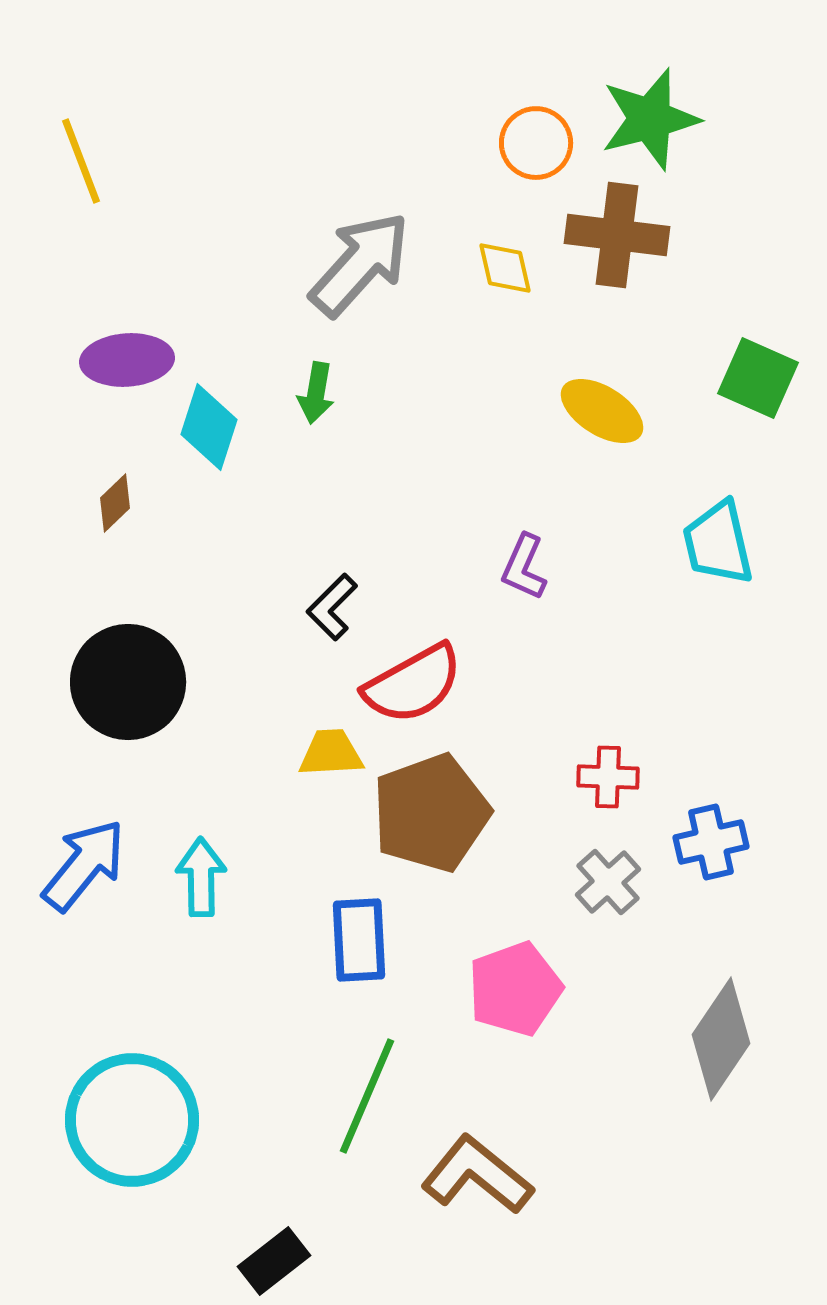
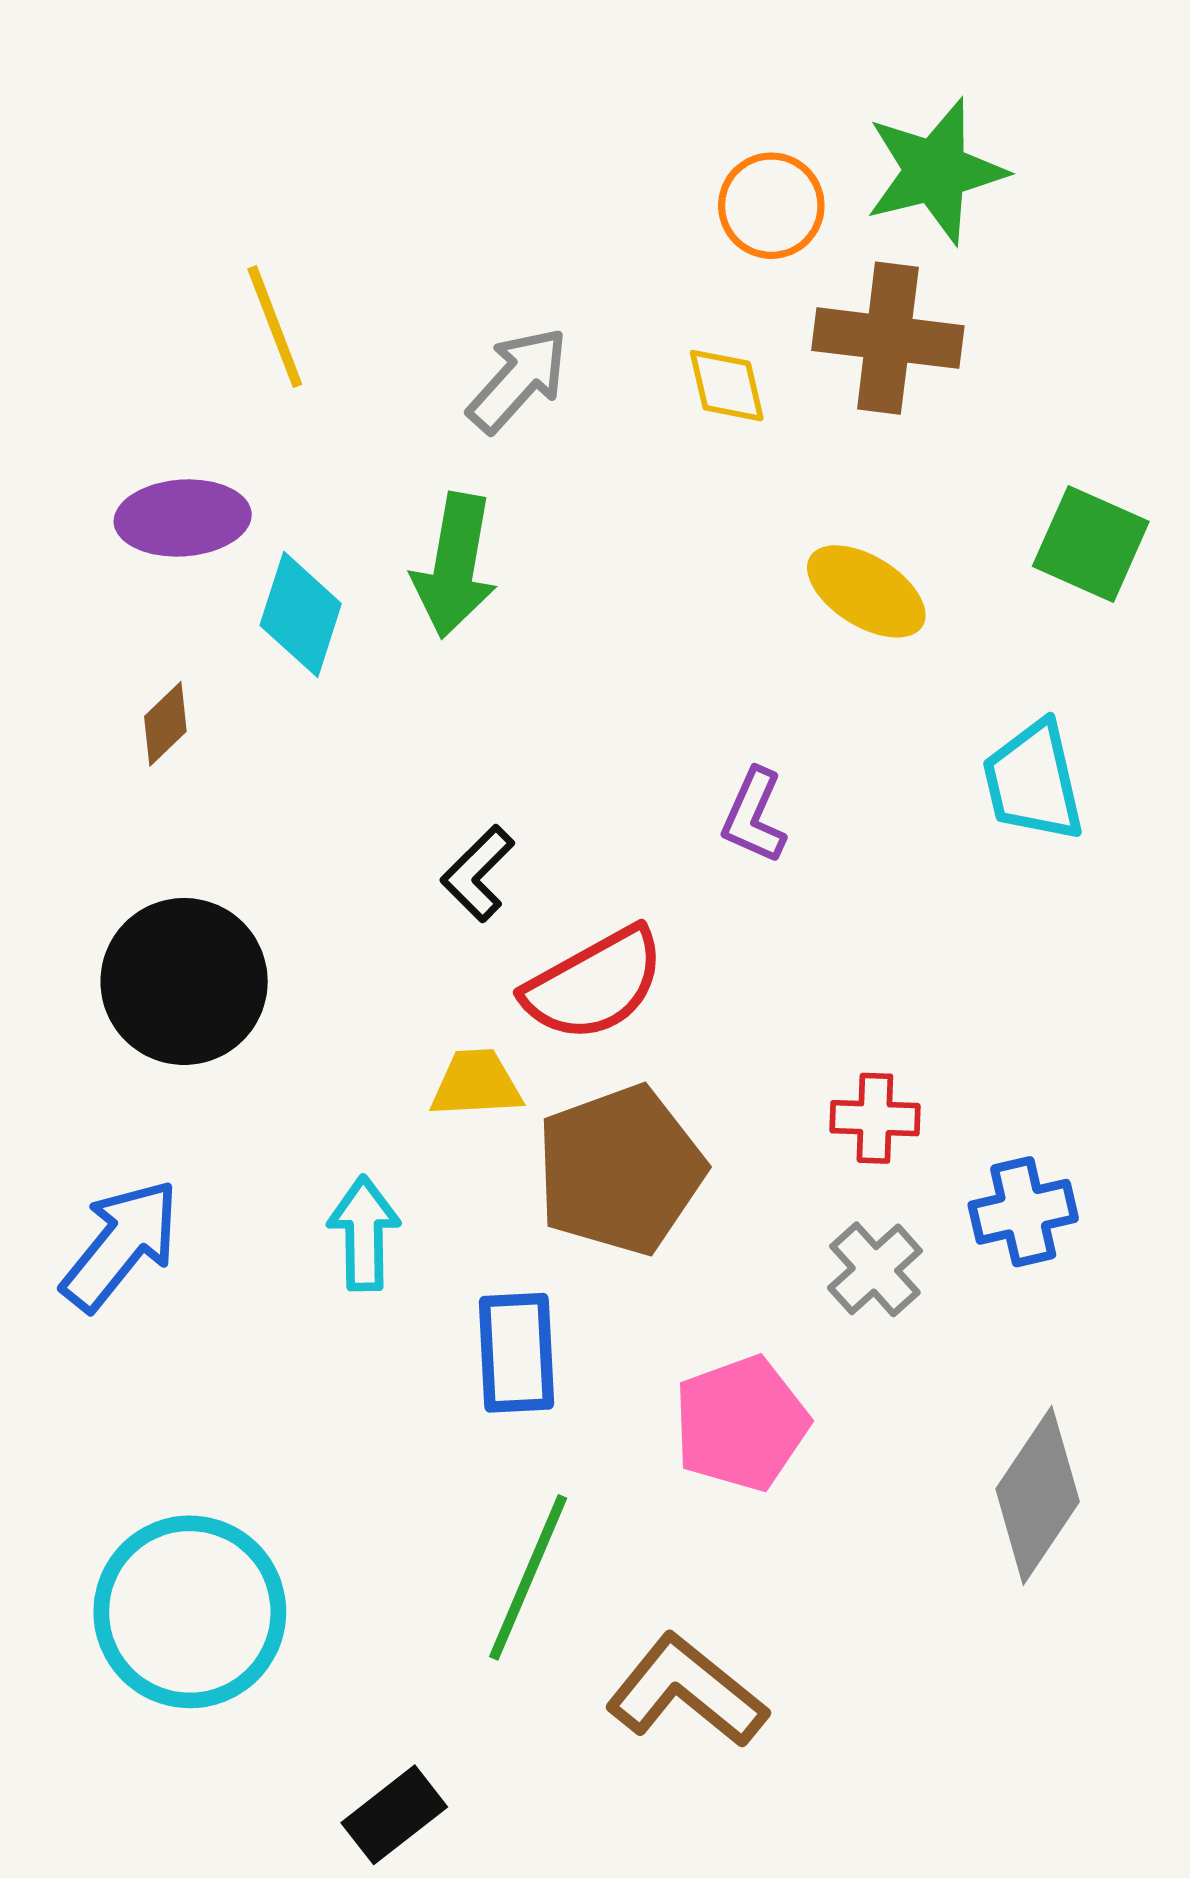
yellow line: (81, 161) -> (275, 327), moved
gray arrow: (360, 264) -> (518, 380), size x0.7
green arrow: (316, 393) -> (455, 566), size x1.6
cyan arrow: (201, 877) -> (364, 1233), moved

